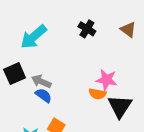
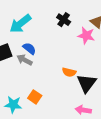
pink star: (106, 80) -> (86, 36), moved
blue semicircle: (43, 95) -> (29, 48), moved

